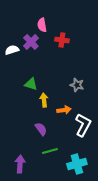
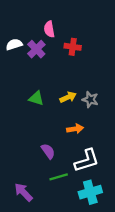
white semicircle: (12, 50) -> (14, 44), moved
yellow arrow: (44, 100) -> (68, 97), moved, turned 72
white L-shape: (83, 125) -> (87, 161), moved, turned 45
purple arrow: (20, 164) -> (23, 192), turned -48

